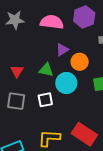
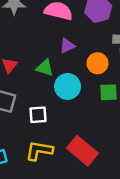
orange circle: (80, 62) -> (97, 63), moved
white square: (45, 100) -> (38, 115), moved

